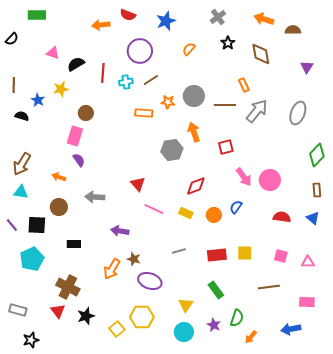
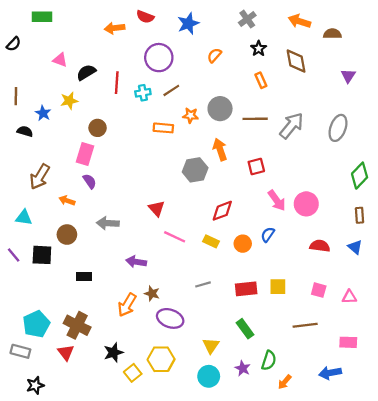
orange rectangle: (244, 85) -> (261, 80), moved
brown arrow: (22, 164) -> (40, 177), moved
cyan pentagon: (32, 259) -> (36, 324), moved
black star: (86, 316) -> (113, 352), moved

